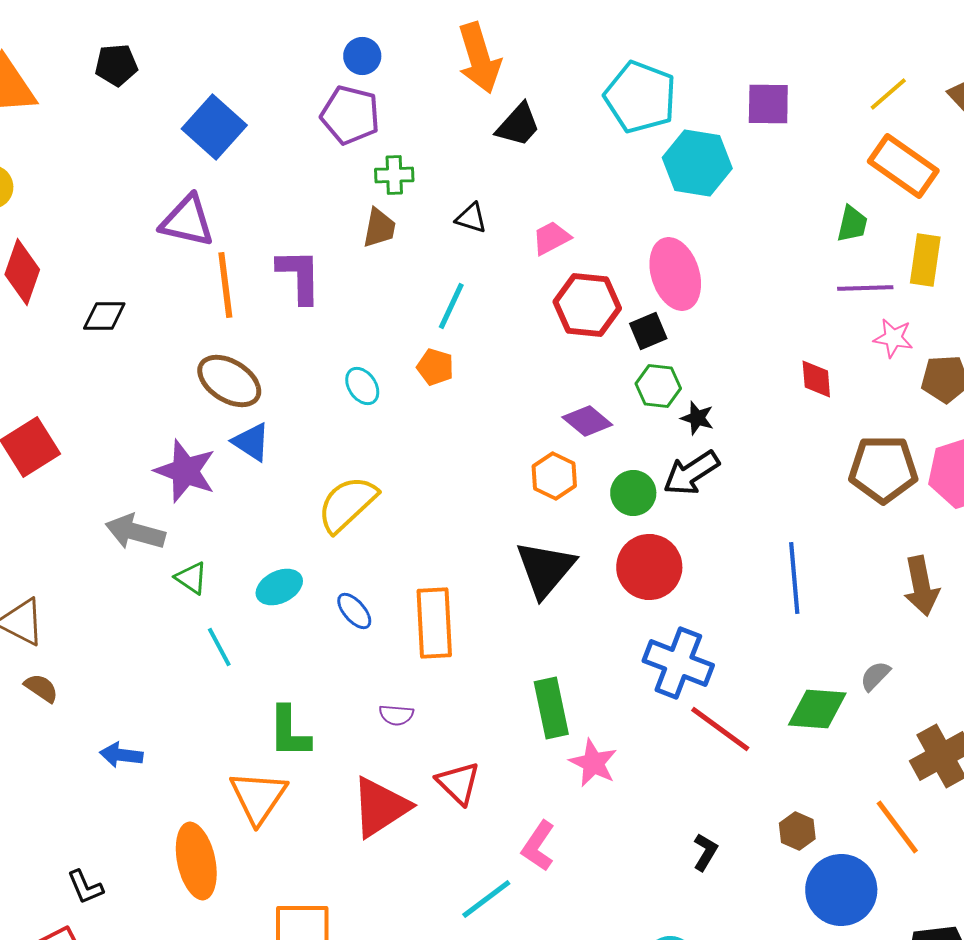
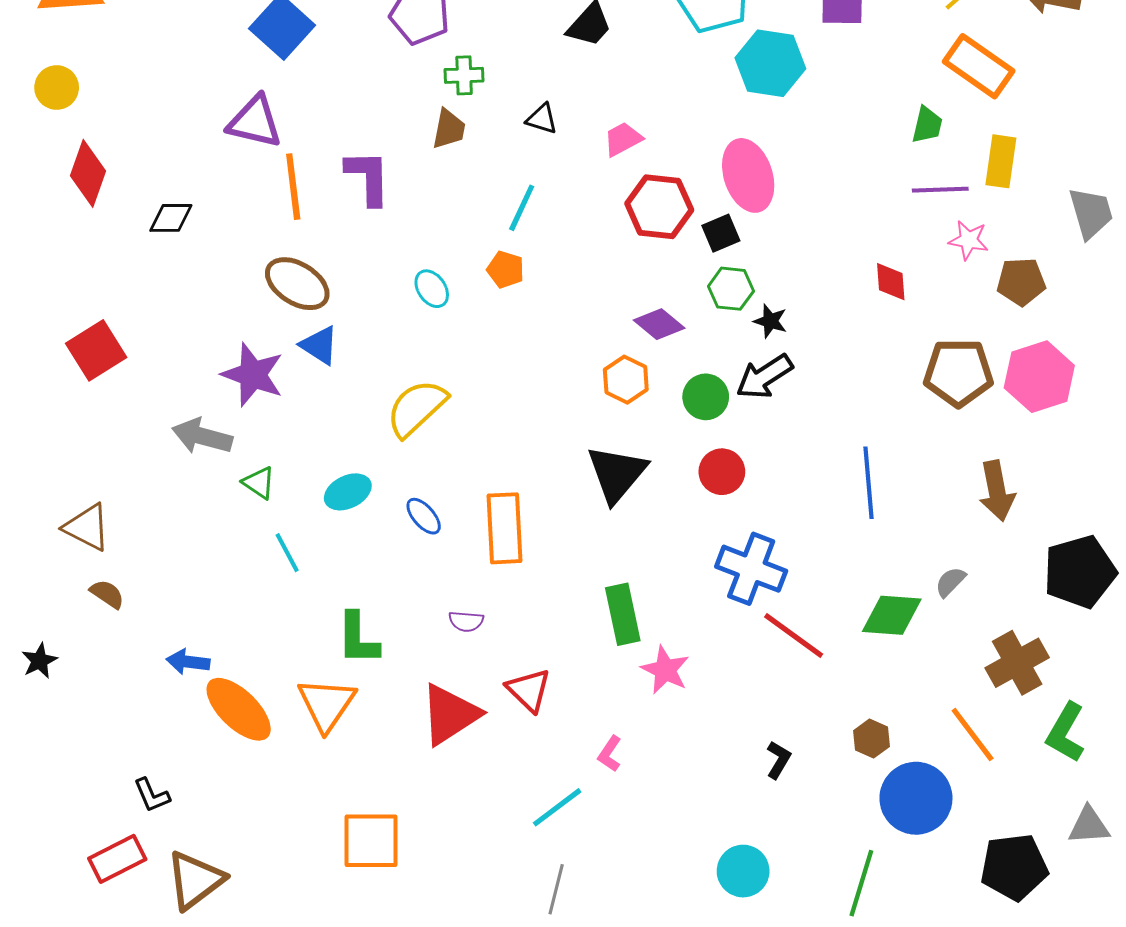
red circle: (649, 567) -> (722, 472), size x0.7
pink L-shape: (538, 846) -> (610, 754), size x0.7
orange ellipse: (196, 861) -> (239, 709), moved, turned -34

